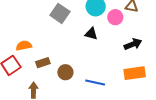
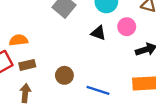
pink circle: (115, 17) -> (127, 27), moved
brown rectangle: (43, 63) -> (27, 65), moved

